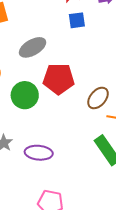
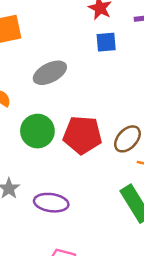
red pentagon: (59, 79) -> (82, 135), moved

